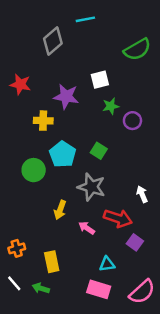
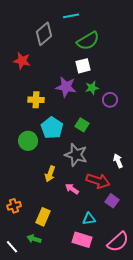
green semicircle: (137, 49) -> (88, 41), moved
red star: (20, 84) -> (22, 61), moved
purple star: (66, 96) -> (66, 87), moved
yellow rectangle: (52, 262) -> (43, 217), turned 36
white line: (14, 283) -> (12, 247), moved

